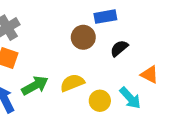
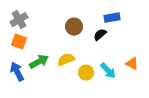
blue rectangle: (105, 17) -> (112, 18), moved
orange triangle: (150, 75) -> (132, 64), moved

